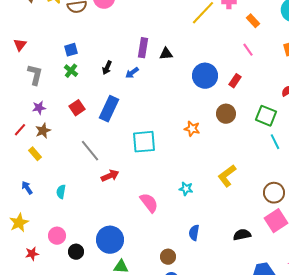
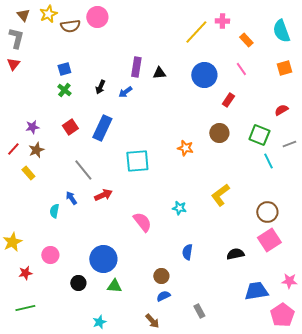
gray L-shape: (35, 75) -> (16, 38), moved
blue circle: (205, 76) -> (204, 75), moved
blue arrow: (27, 188) -> (71, 198), moved
black circle: (76, 252) -> (78, 283), moved

